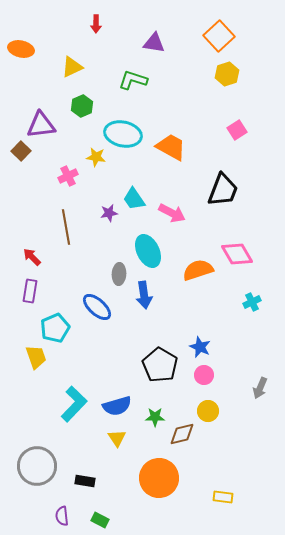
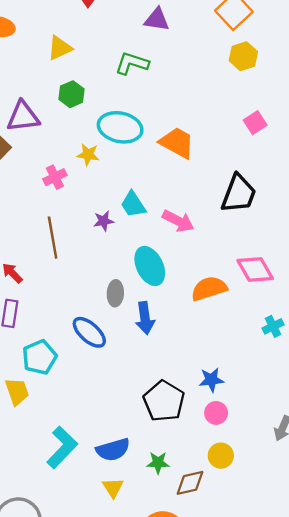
blue star: (200, 347) -> (211, 380), turned -30

